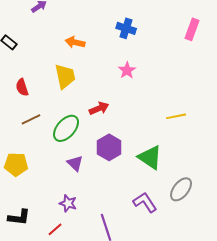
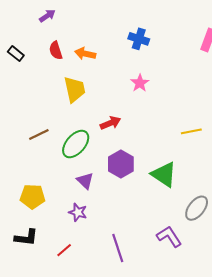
red semicircle: (22, 87) -> (56, 50), moved
yellow pentagon: (16, 164) -> (33, 197), moved
purple L-shape: (145, 202) -> (169, 236), moved
purple star: (68, 203) -> (78, 212), moved

